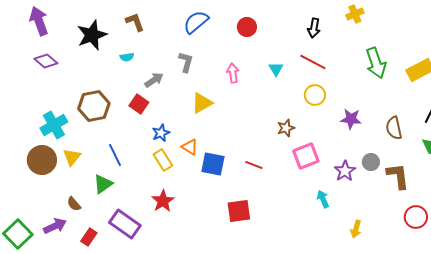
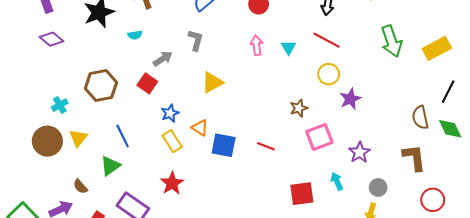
pink arrow: (233, 73) -> (257, 45), moved
purple star: (351, 119) -> (350, 99), moved, turned -30
cyan cross: (54, 125) -> (60, 105), size x0.6
brown semicircle: (394, 128) -> (420, 117), moved
gray circle: (371, 162) -> (378, 187), moved
red square: (239, 211) -> (302, 194), moved

